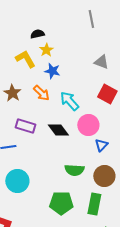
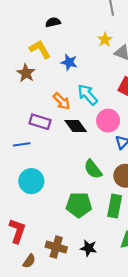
yellow star: (46, 50) -> (105, 40), moved
brown star: (12, 93) -> (26, 73), moved
orange arrow: (41, 93) -> (62, 101), moved
green semicircle: (74, 170) -> (93, 169), turned 48

